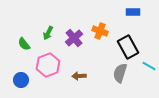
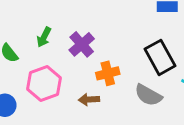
orange cross: (100, 31) -> (108, 73), moved, turned -35
gray semicircle: (120, 73) -> (148, 95), turned -78

